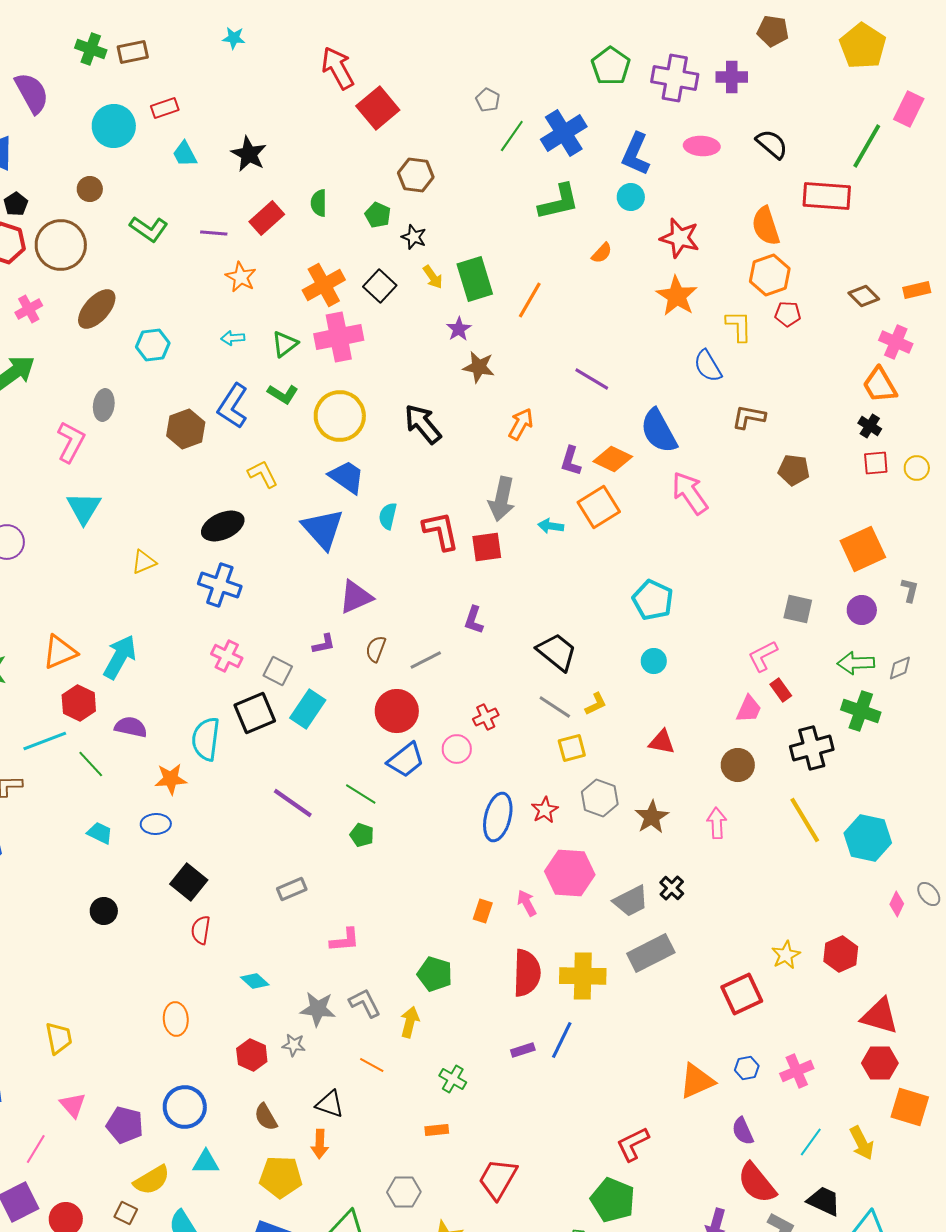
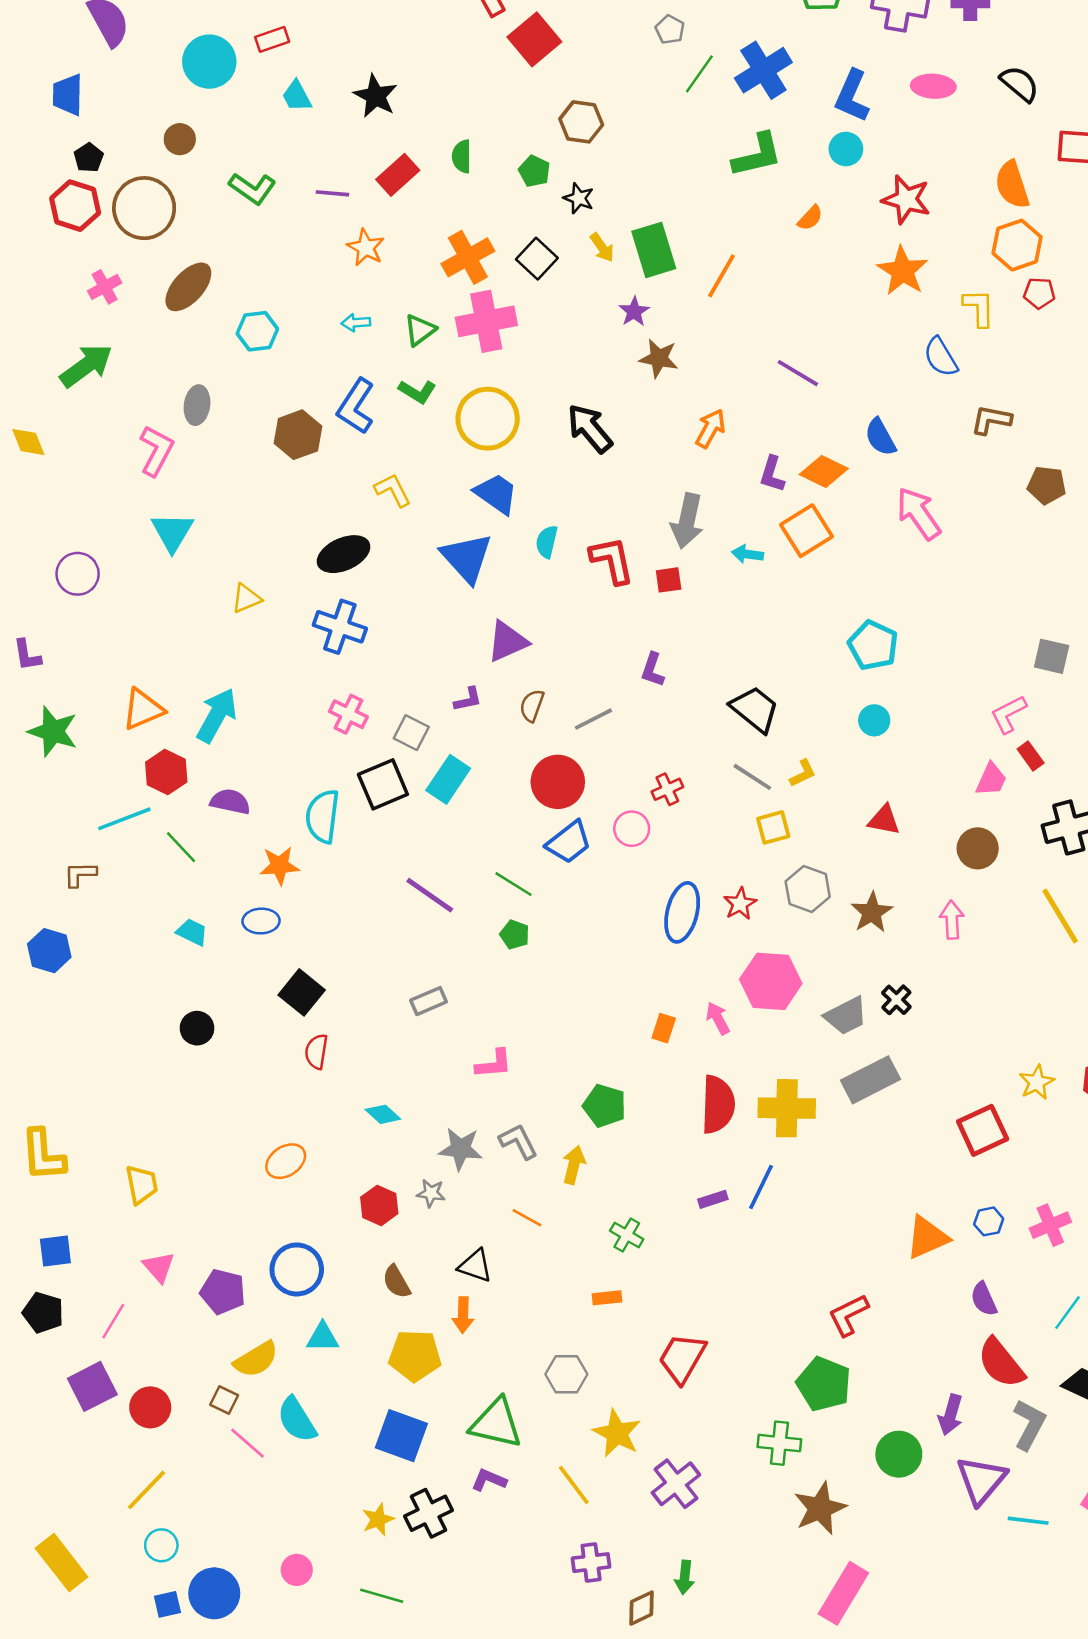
blue semicircle: (659, 431) -> (880, 437), size x0.7
red square: (487, 547) -> (669, 580), size x0.7
orange ellipse: (176, 1019) -> (286, 1161), turned 60

